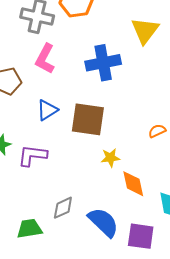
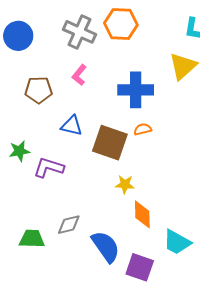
pink L-shape: (45, 59) -> (79, 75), size x0.7
blue triangle: (47, 110) -> (72, 126), turned 35
orange semicircle: (157, 131) -> (143, 129), moved

